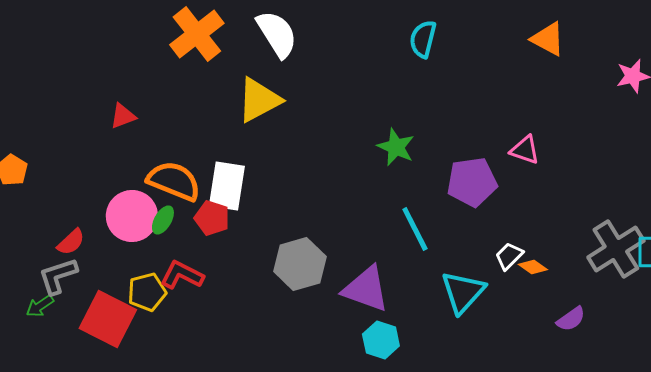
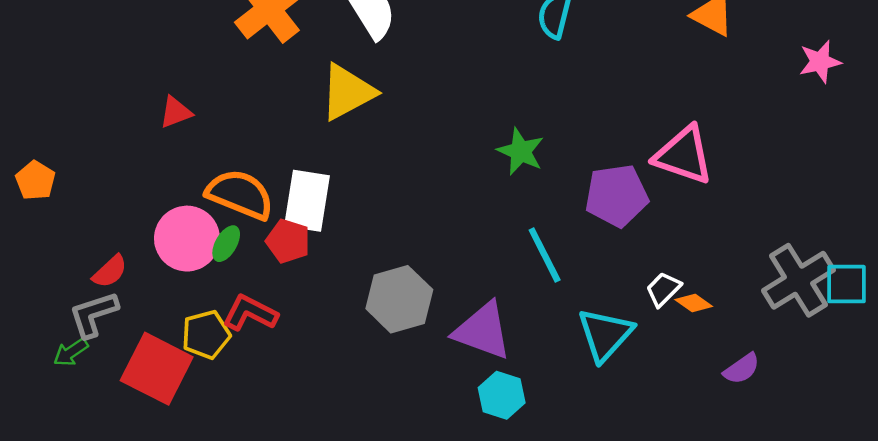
pink triangle: (525, 150) -> (684, 155), size x1.6

